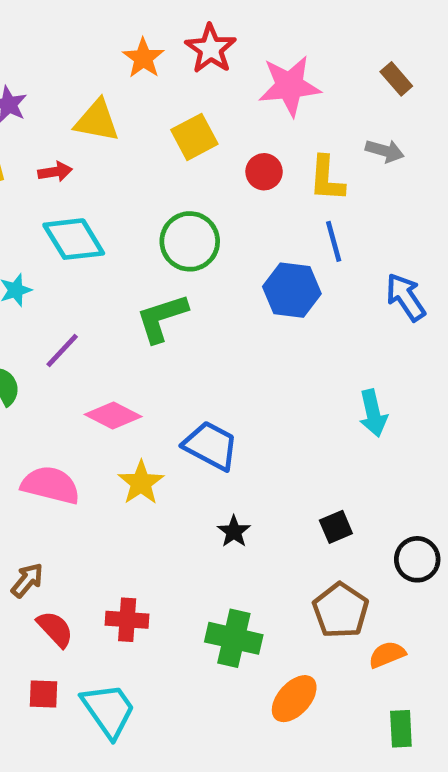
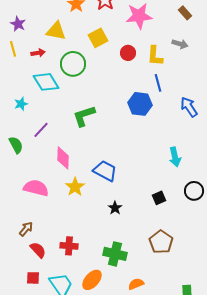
green circle: (190, 241) -> (73, 64), moved
pink diamond: (113, 415) -> (63, 158), turned 65
black square: (336, 527) -> (159, 198), moved
black circle: (417, 559) -> (194, 191), moved
orange semicircle: (387, 655) -> (136, 284), moved
orange ellipse: (294, 699) -> (92, 280), moved

